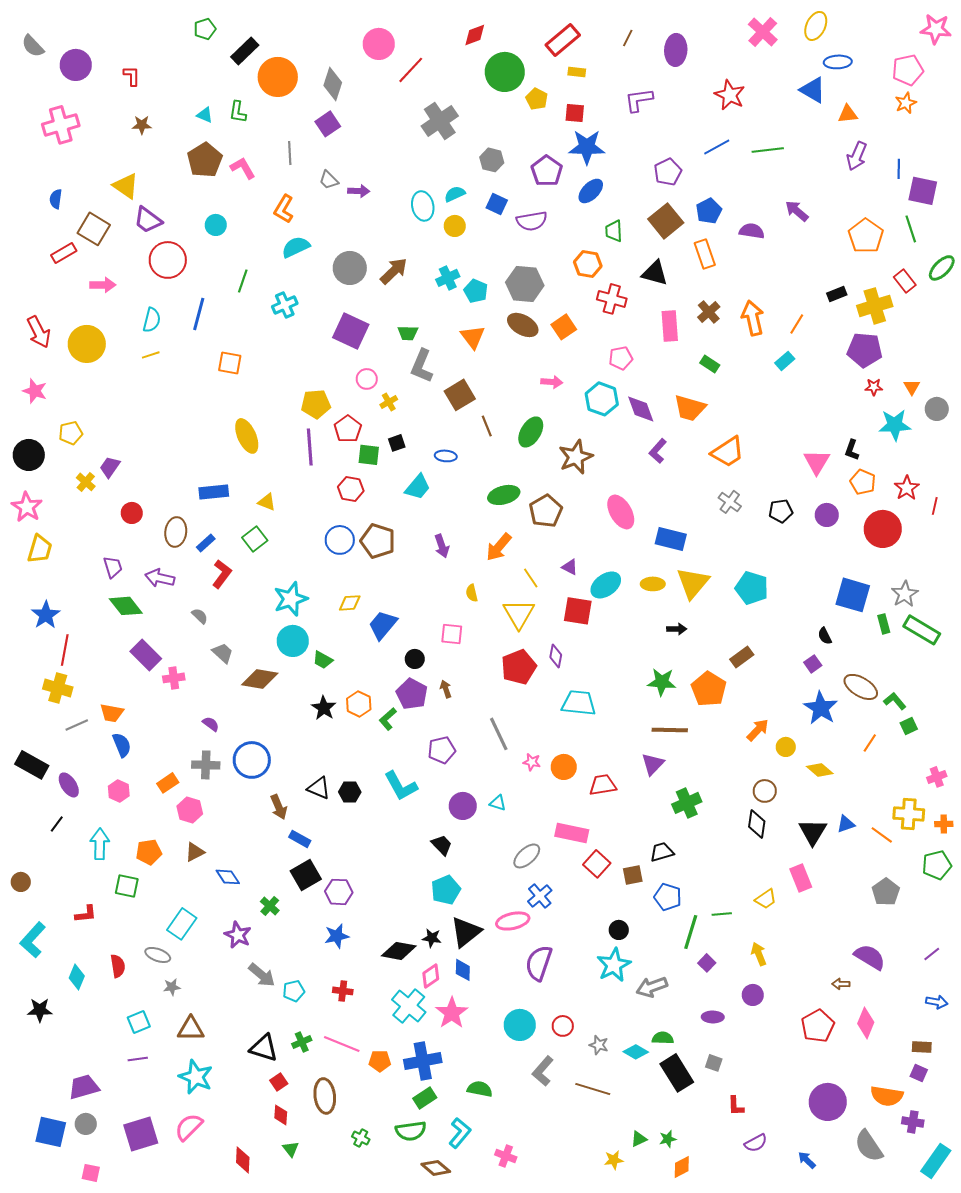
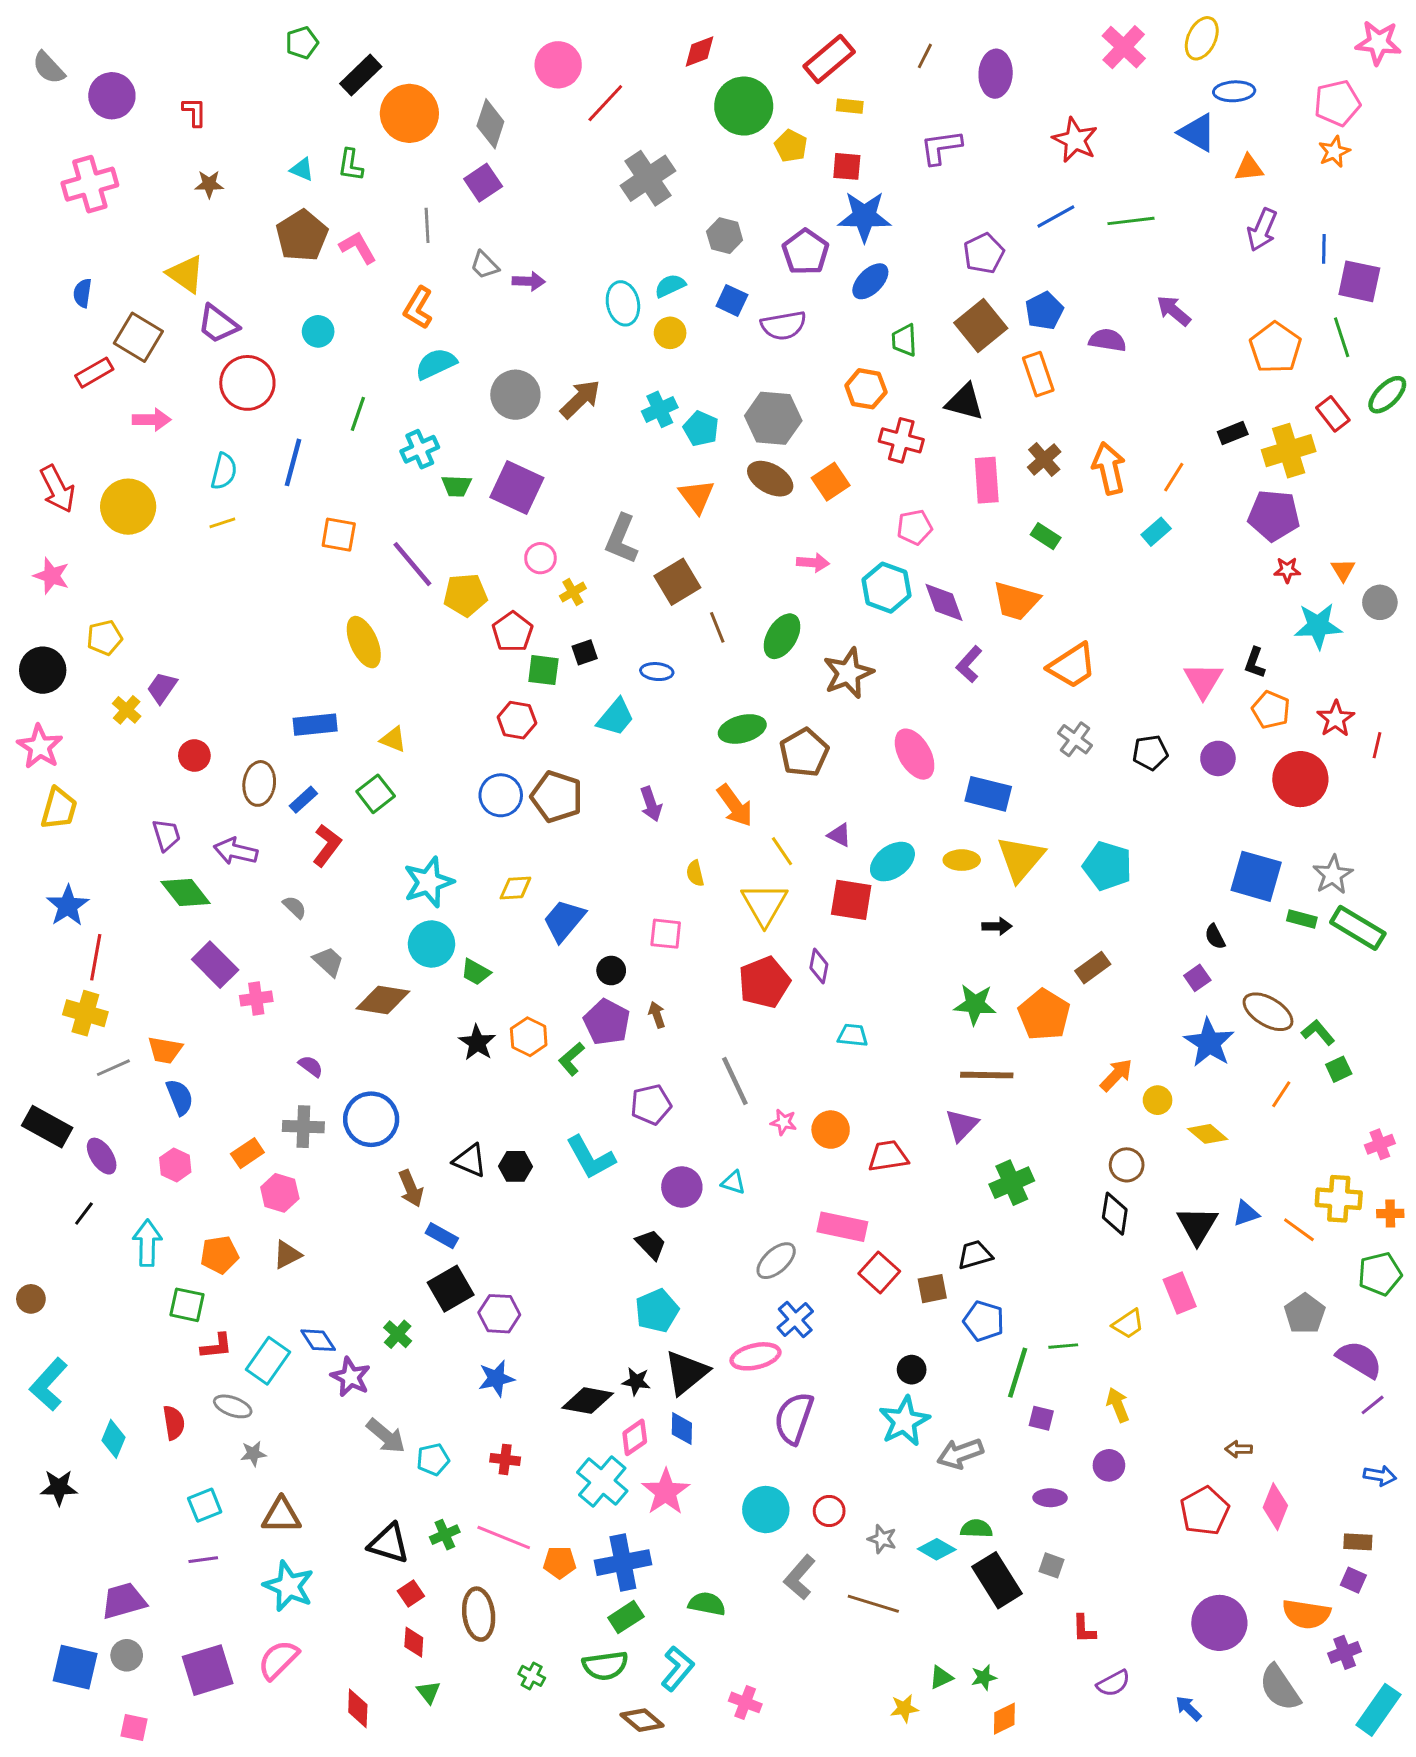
green trapezoid: (408, 333) -> (457, 486), moved
purple line: (310, 447) -> (412, 564), moved, turned -36
orange arrow: (499, 547) -> (735, 806), turned -76
green rectangle: (884, 624) -> (1302, 919), turned -60
cyan trapezoid: (579, 703) -> (853, 1035), size x0.6
blue diamond: (228, 877) -> (318, 1340), moved
red L-shape: (86, 914) -> (216, 1346), moved
purple semicircle: (870, 957) -> (1359, 1359), moved
purple square: (707, 963) -> (1041, 1418), turned -30
purple cross: (913, 1122) -> (1345, 1652), turned -30

